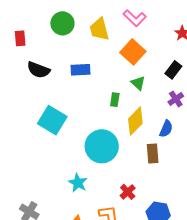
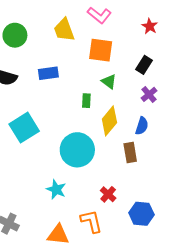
green circle: (62, 23) -> (15, 35), moved
orange square: (133, 52) -> (101, 50), turned -30
cyan square: (52, 120) -> (24, 128), turned 32

